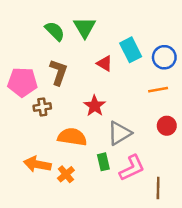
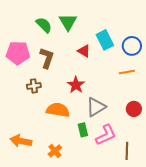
pink pentagon: (22, 82) -> (18, 53), moved
red circle: (167, 126) -> (134, 109), moved
orange arrow: (37, 164) -> (21, 141), moved
orange cross: (66, 174) -> (55, 151), moved

